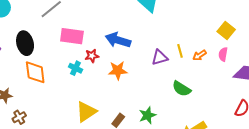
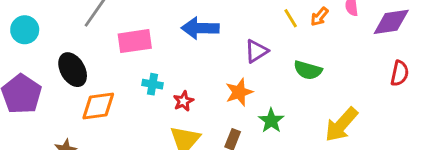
red star: (92, 56) -> (183, 101), moved
purple triangle: (160, 57) -> (256, 51), moved
orange star: (118, 70) -> (239, 92), moved
orange diamond: (35, 72) -> (98, 106), turned -75

